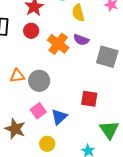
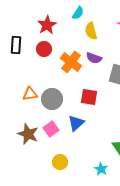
red square: (89, 99) -> (89, 97), moved
blue triangle: (59, 117) -> (76, 123), moved
brown star: (15, 129) -> (28, 134), moved

